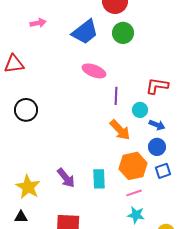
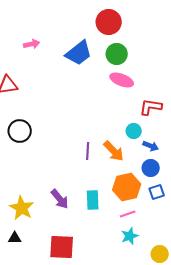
pink ellipse: (94, 71) -> (122, 80), moved
purple line: (116, 96) -> (88, 151), moved
cyan star: (136, 215) -> (130, 236), turned -30

